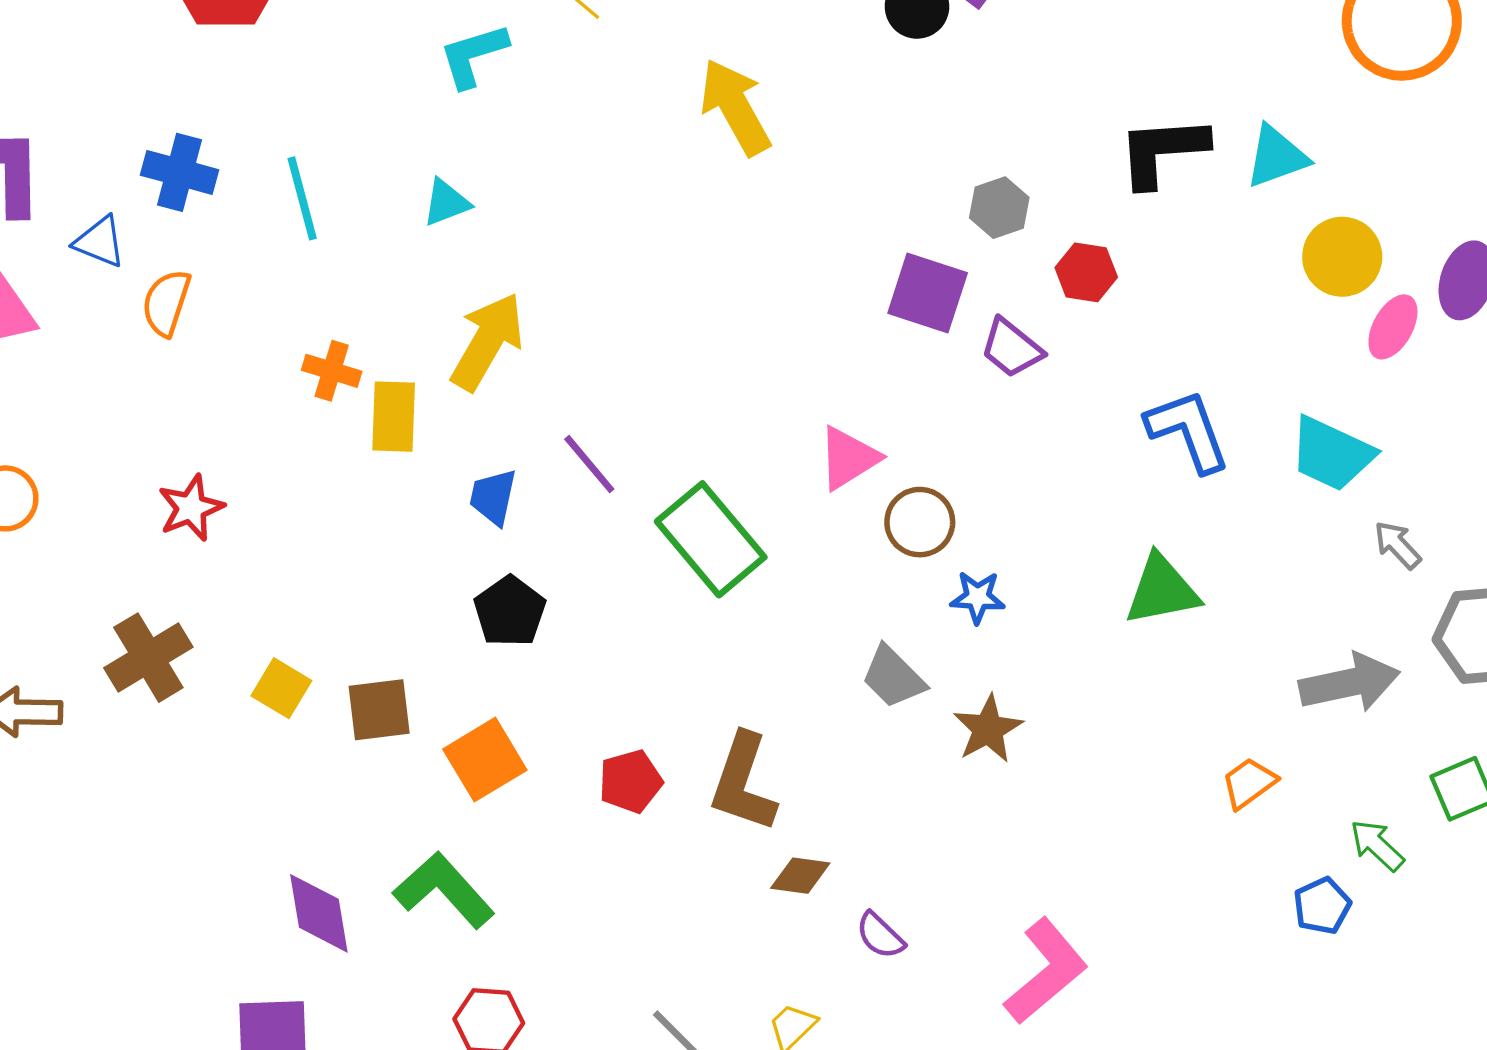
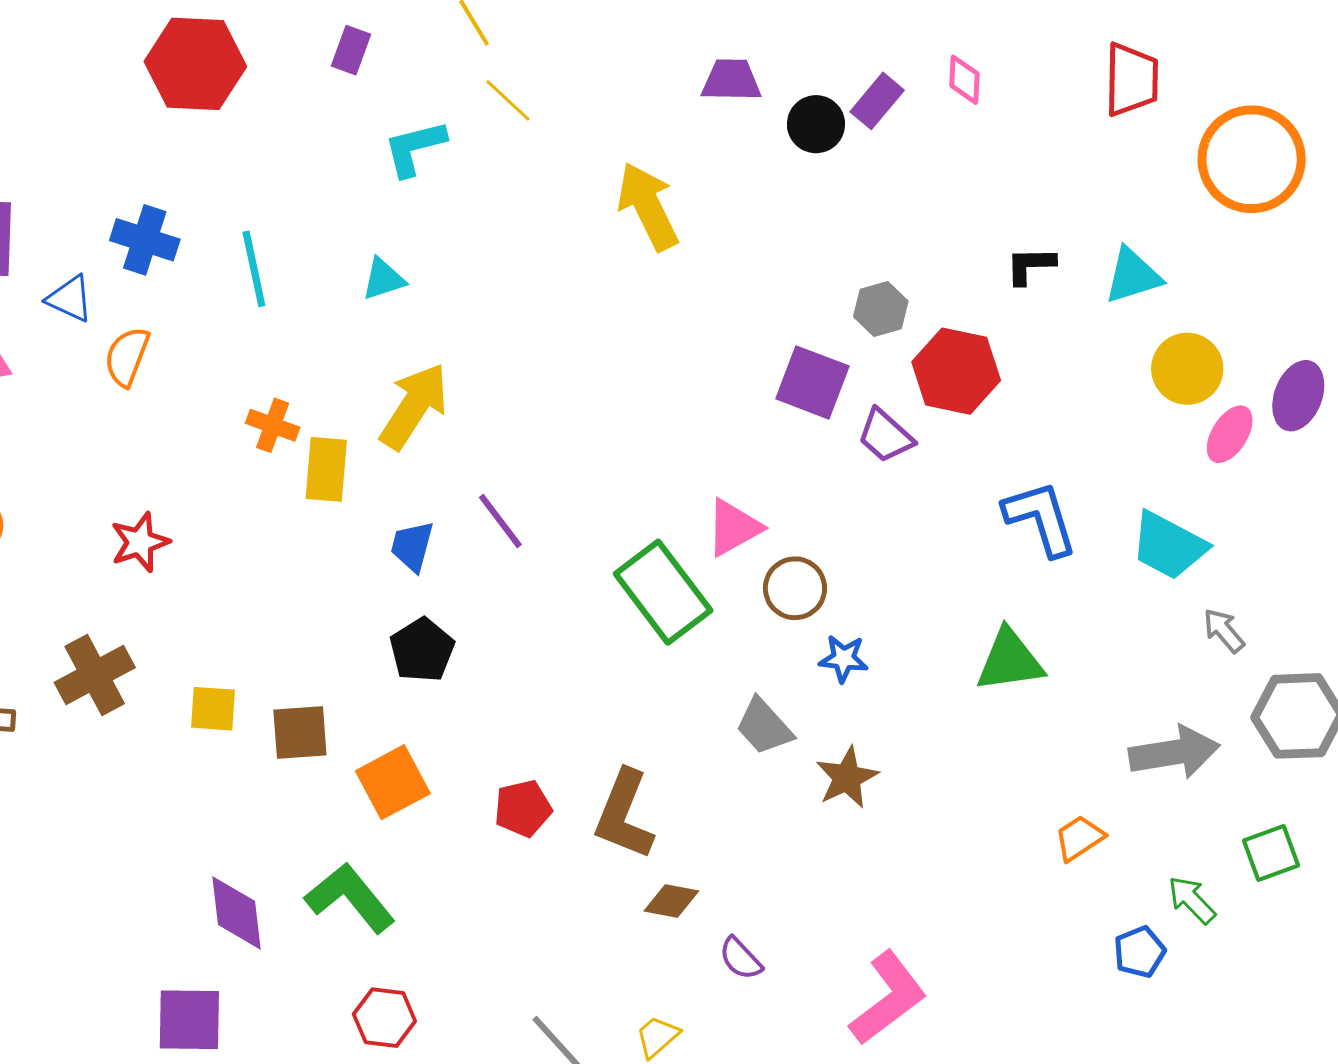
black L-shape: (1162, 151) -> (1030, 265), size x0.6
red hexagon: (1086, 272) -> (956, 371), size x1.6
green rectangle: (711, 539) -> (663, 592), moved
yellow square: (281, 688) -> (213, 709), turned -30

